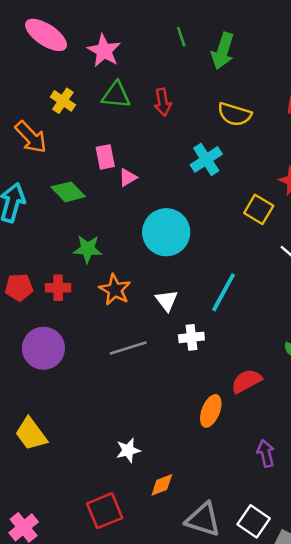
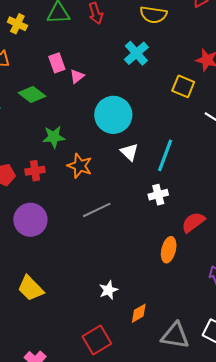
white triangle: (167, 300) -> (129, 152), moved
white cross: (191, 337) -> (158, 195), moved

